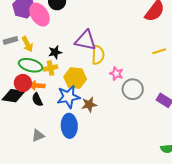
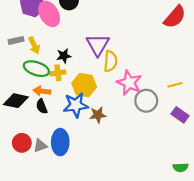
purple triangle: (86, 40) -> (98, 45), turned 45
yellow line: (159, 51) -> (175, 85), moved
pink star: (116, 74) -> (129, 83), size x1.6
red circle: (23, 83) -> (22, 143), moved
blue ellipse: (69, 126) -> (60, 142), moved

